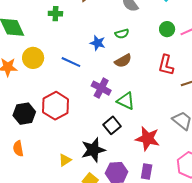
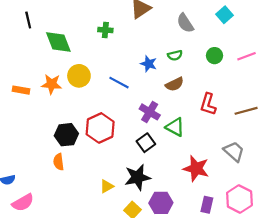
green circle: (167, 29) -> (214, 56), moved
red L-shape: (166, 65) -> (208, 104), moved
black square: (112, 125) -> (146, 143), moved
orange semicircle: (18, 148) -> (59, 162), moved
purple rectangle: (147, 172) -> (207, 205), moved

